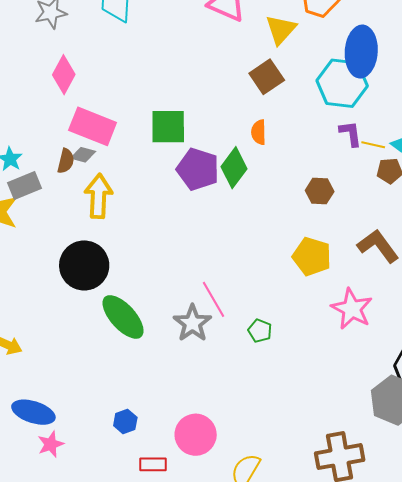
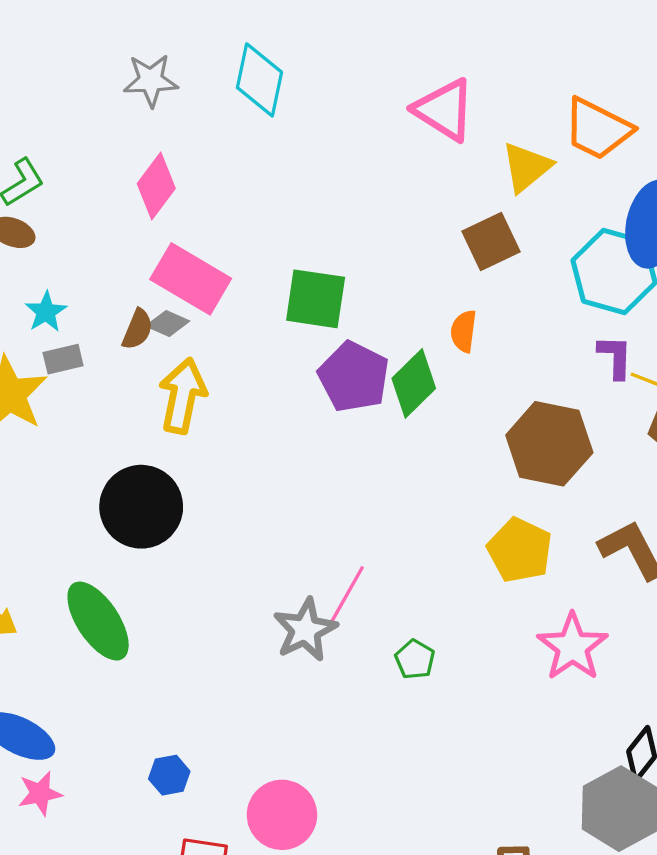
gray rectangle: (25, 185) -> (63, 359), size x0.7
brown hexagon: (320, 191) -> (549, 444), size x1.8
pink line: (214, 299) -> (346, 596), turned 51
green ellipse: (123, 317) -> (98, 621), moved

